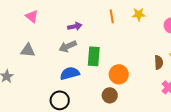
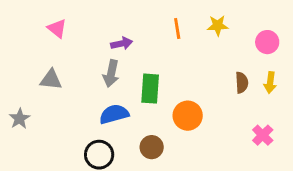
gray arrow: (68, 46) -> (111, 74), turned -54
brown semicircle: (159, 62) -> (242, 83), moved
brown circle: (110, 95) -> (152, 147), moved

